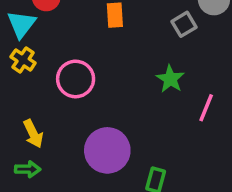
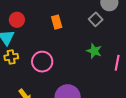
yellow cross: (23, 60) -> (11, 57), turned -32

